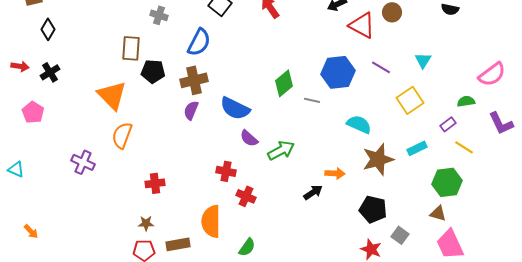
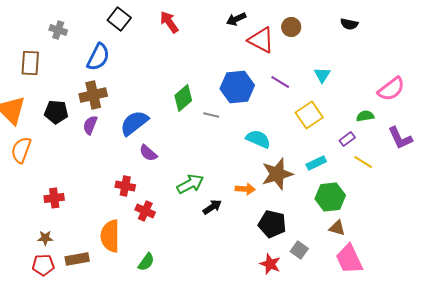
black pentagon: (153, 71) -> (56, 112), moved
blue semicircle: (235, 108) -> (134, 123), turned 116
green arrow: (281, 150) -> (190, 184), moved
orange arrow: (335, 173) -> (245, 189), moved
green hexagon: (447, 182) -> (330, 197), moved

